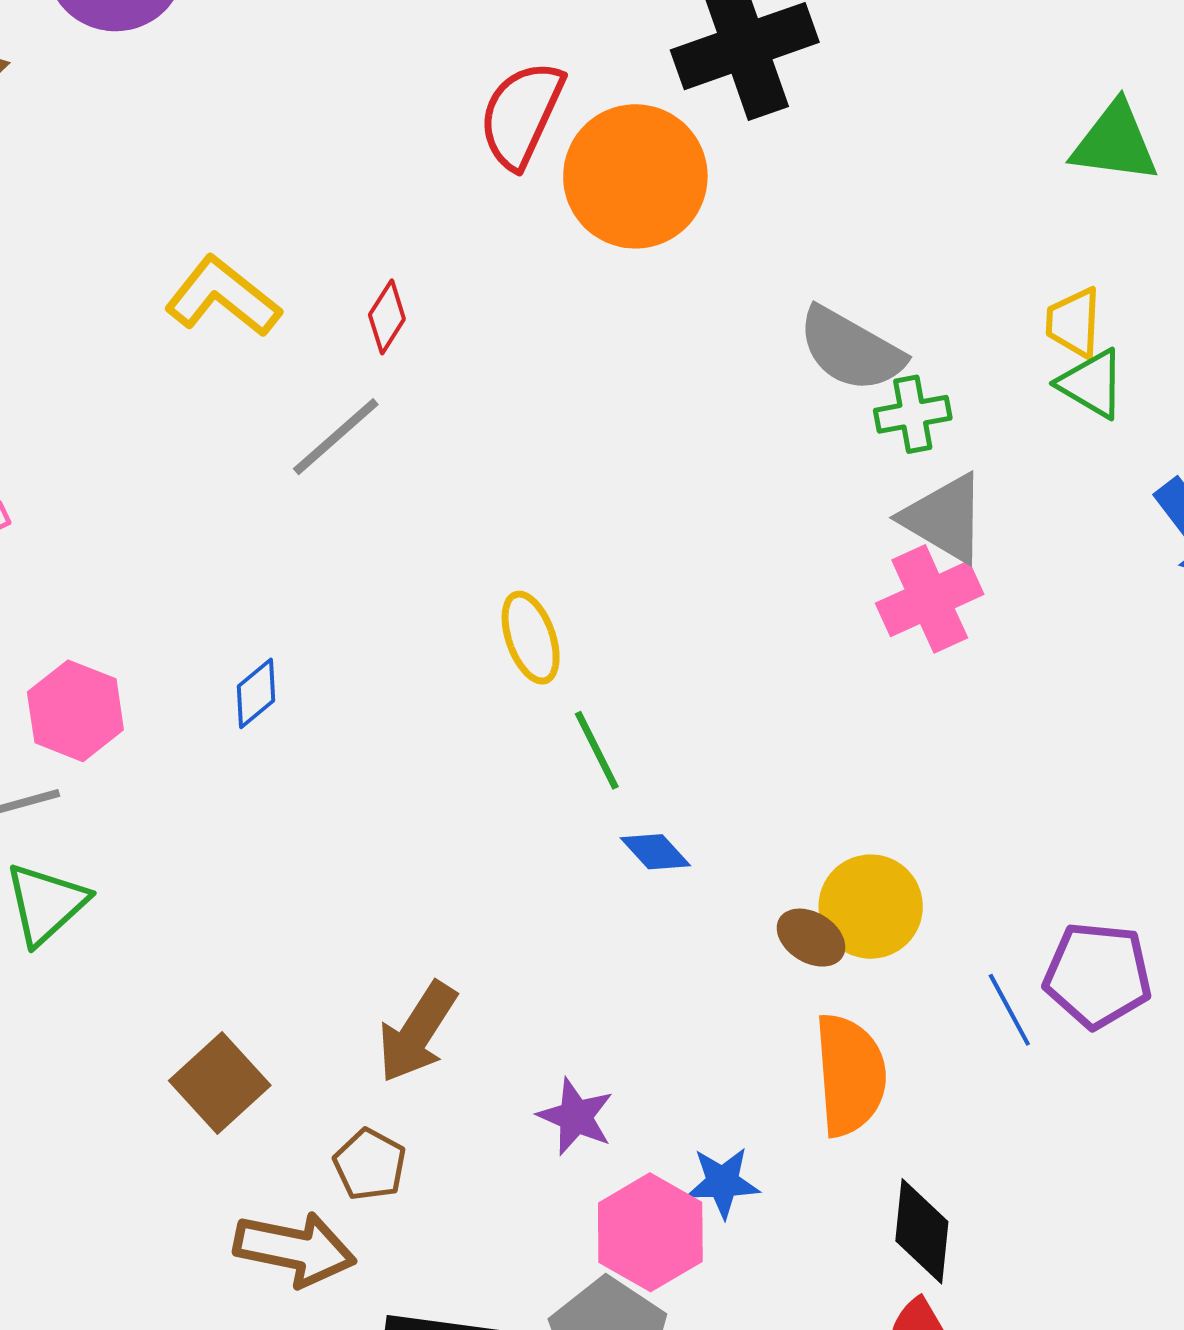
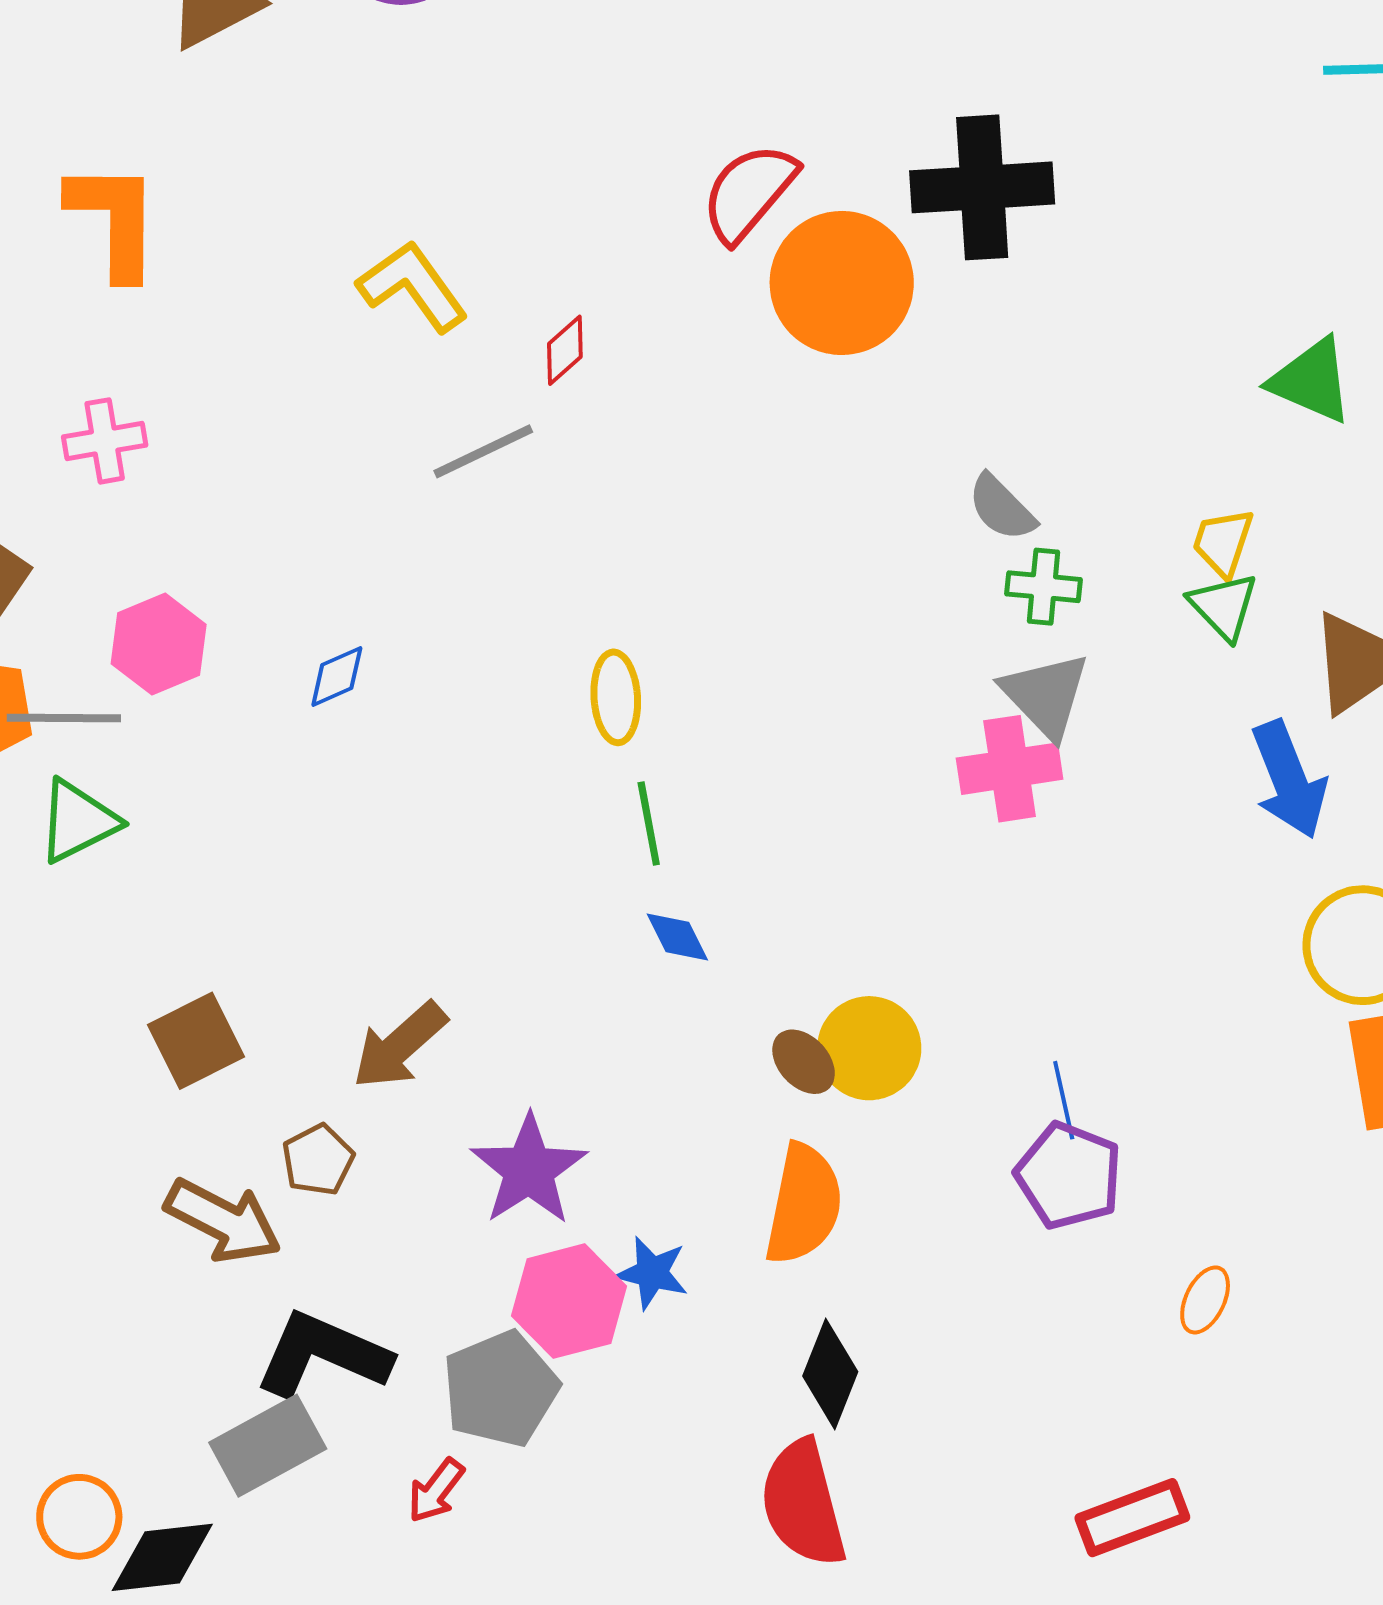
gray semicircle: (851, 349) -> (1002, 508), size x0.7
blue line: (1009, 1010) -> (1064, 1100), moved
purple star: (576, 1117) -> (529, 1170), size x1.5

